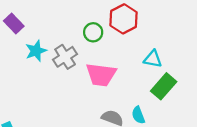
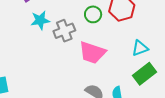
cyan triangle: (153, 59) -> (140, 48), turned -42

